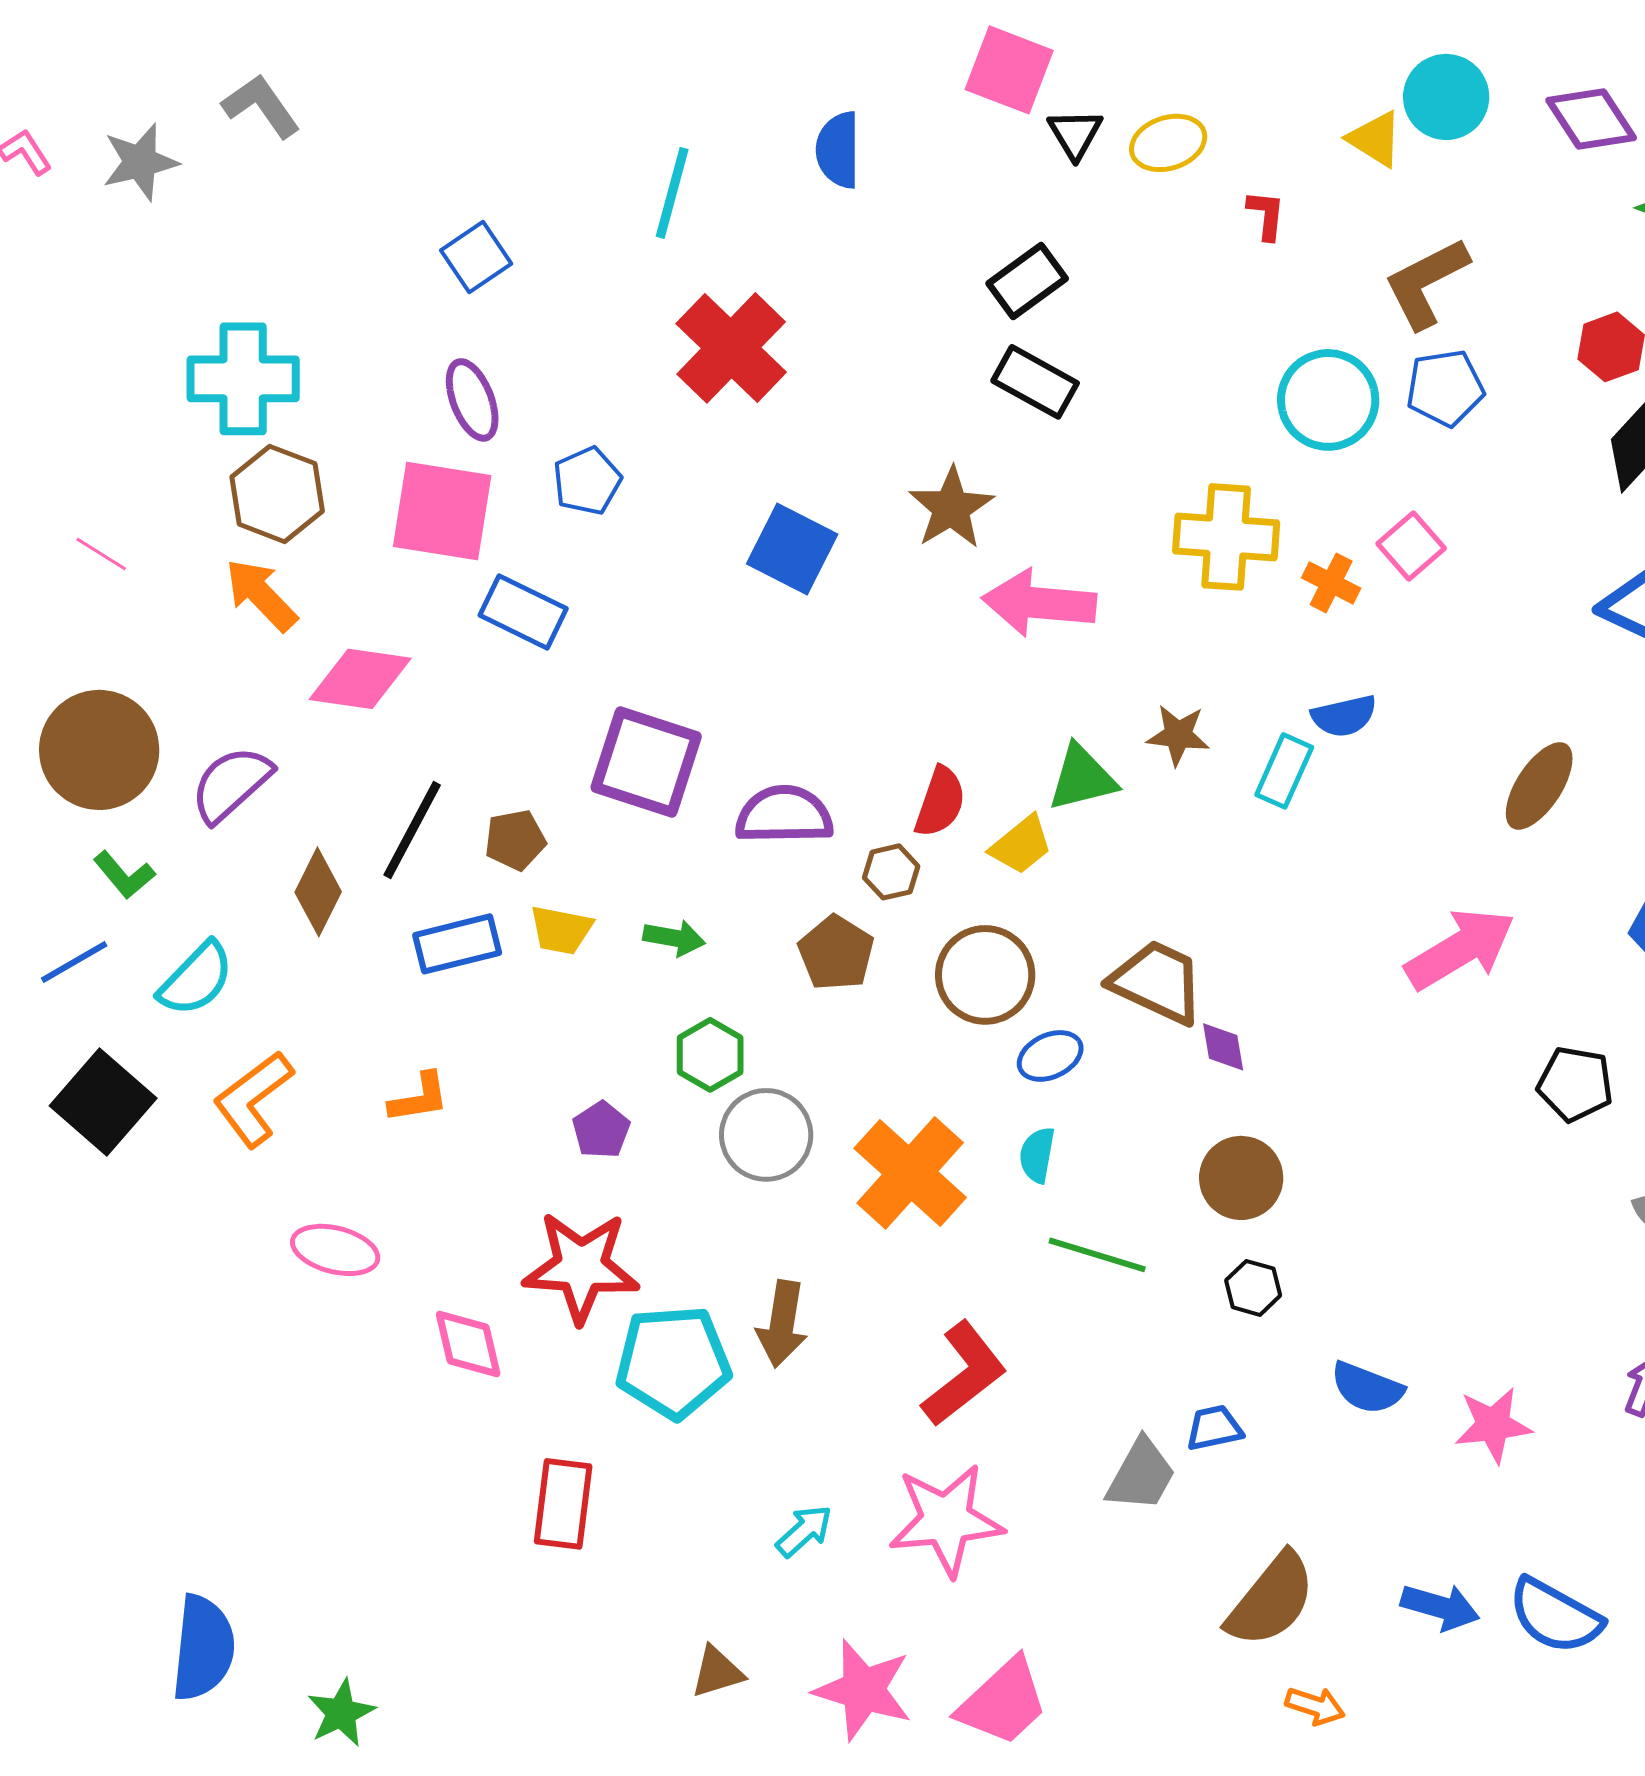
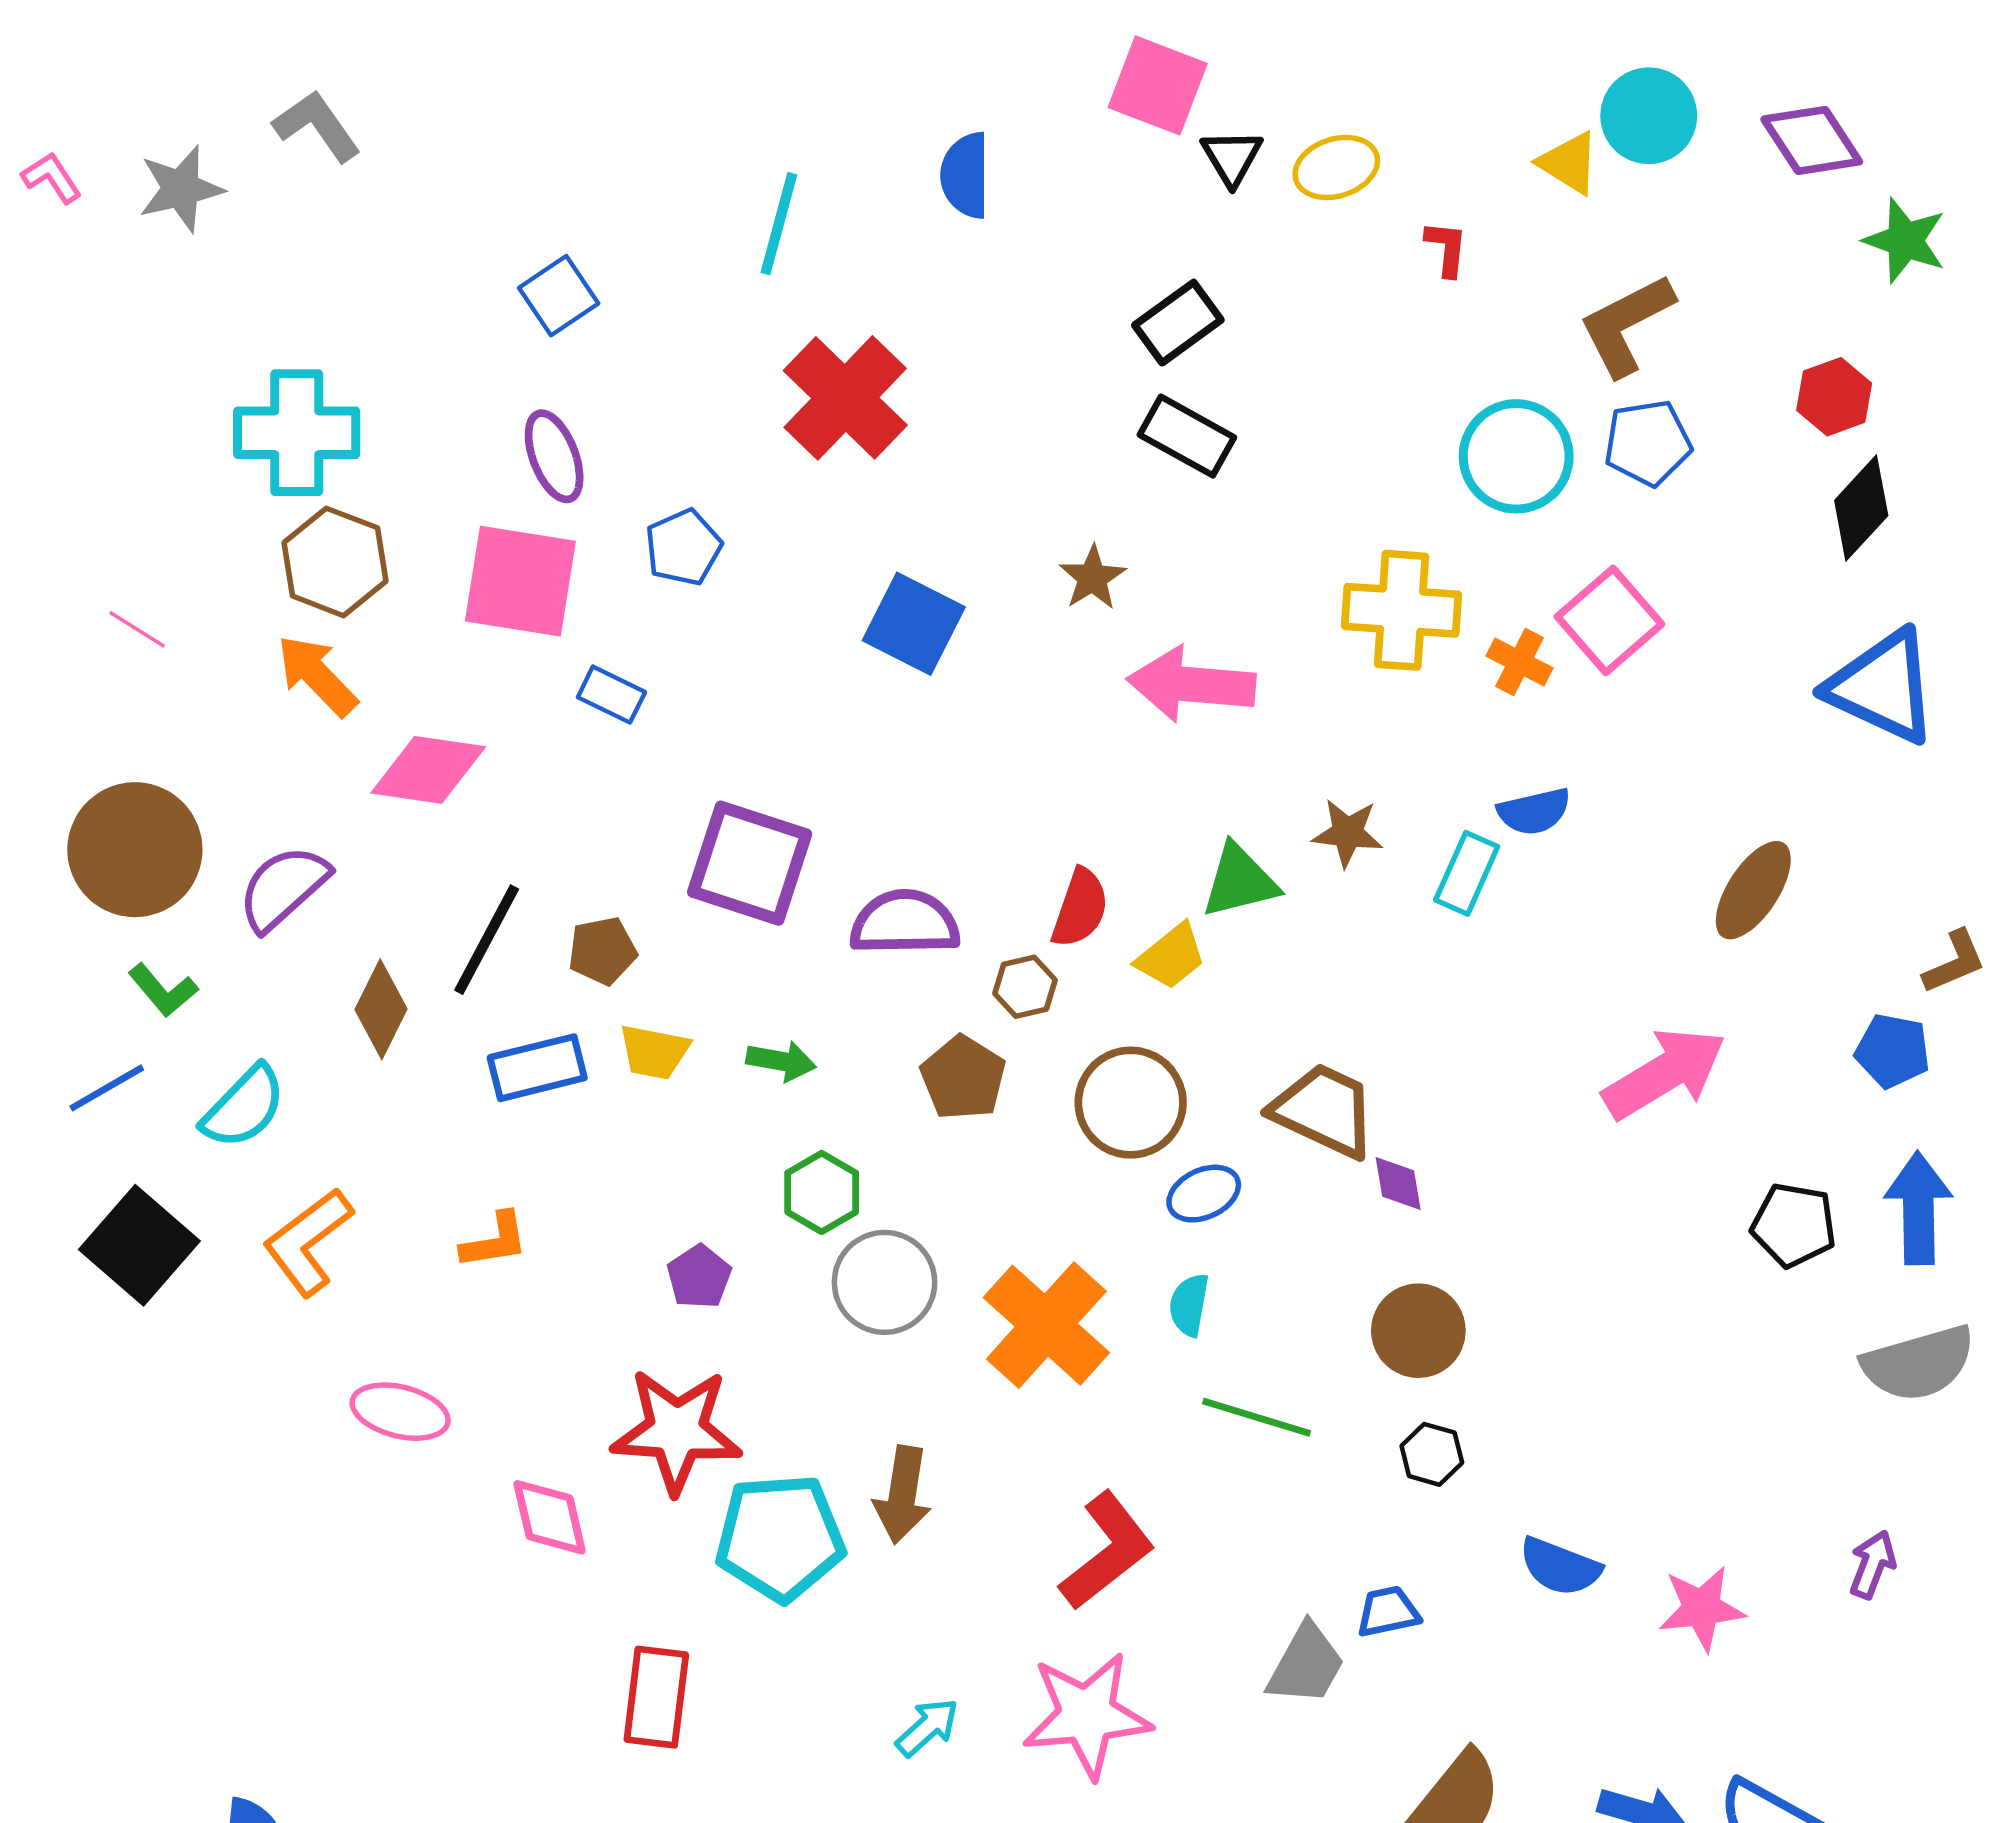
brown star: (951, 508) -> (1092, 578), size x0.7
pink square: (1411, 546) -> (1609, 620), size x1.4
blue rectangle: (523, 612) -> (611, 695), size x0.7

